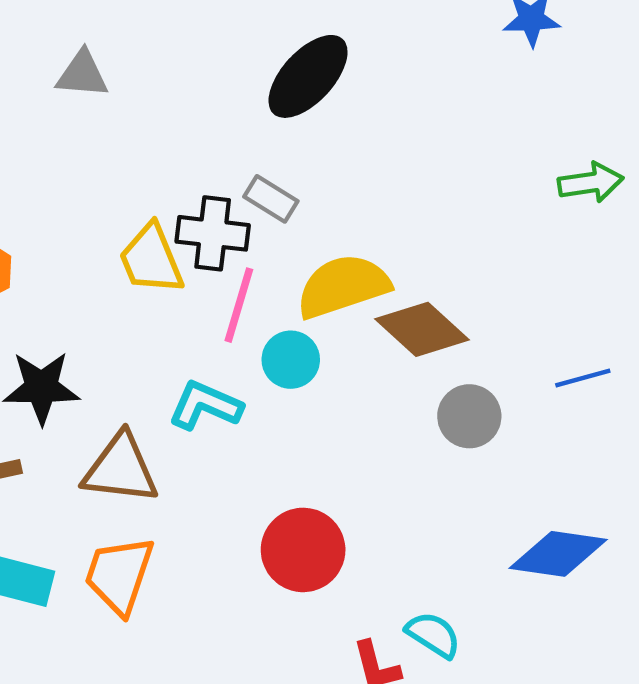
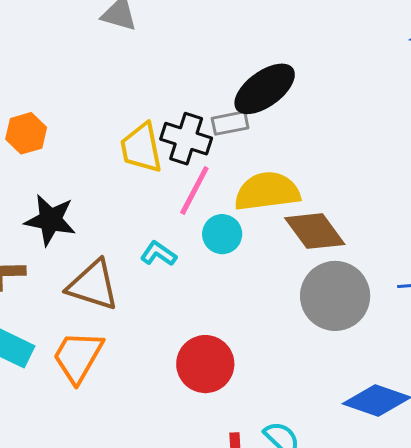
black ellipse: (308, 76) -> (265, 89), moved
gray rectangle: (271, 199) -> (230, 123), turned -54
cyan L-shape: (205, 405) -> (158, 254), size x0.7
gray circle: (469, 416) -> (335, 296), size x1.6

